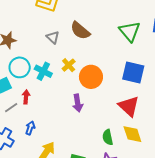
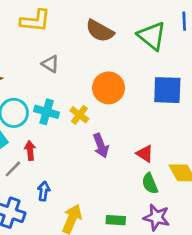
brown semicircle: (80, 31) -> (100, 31), moved
yellow cross: (69, 65) -> (79, 115), moved
orange circle: (91, 77) -> (109, 88), moved
red triangle: (129, 106) -> (145, 154), moved, size x0.6

